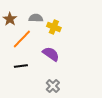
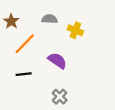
gray semicircle: (36, 18) -> (49, 19), moved
yellow cross: (54, 27) -> (75, 30), moved

